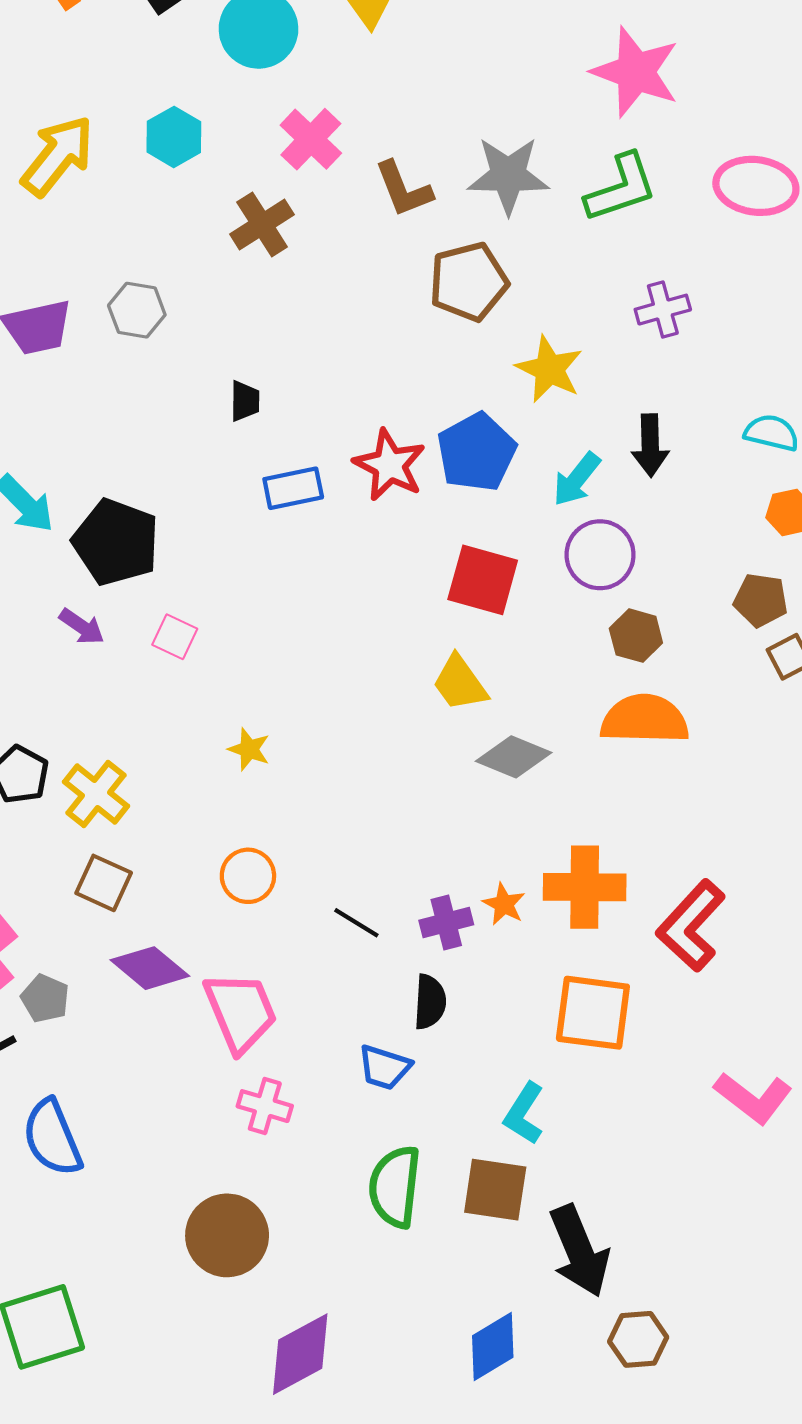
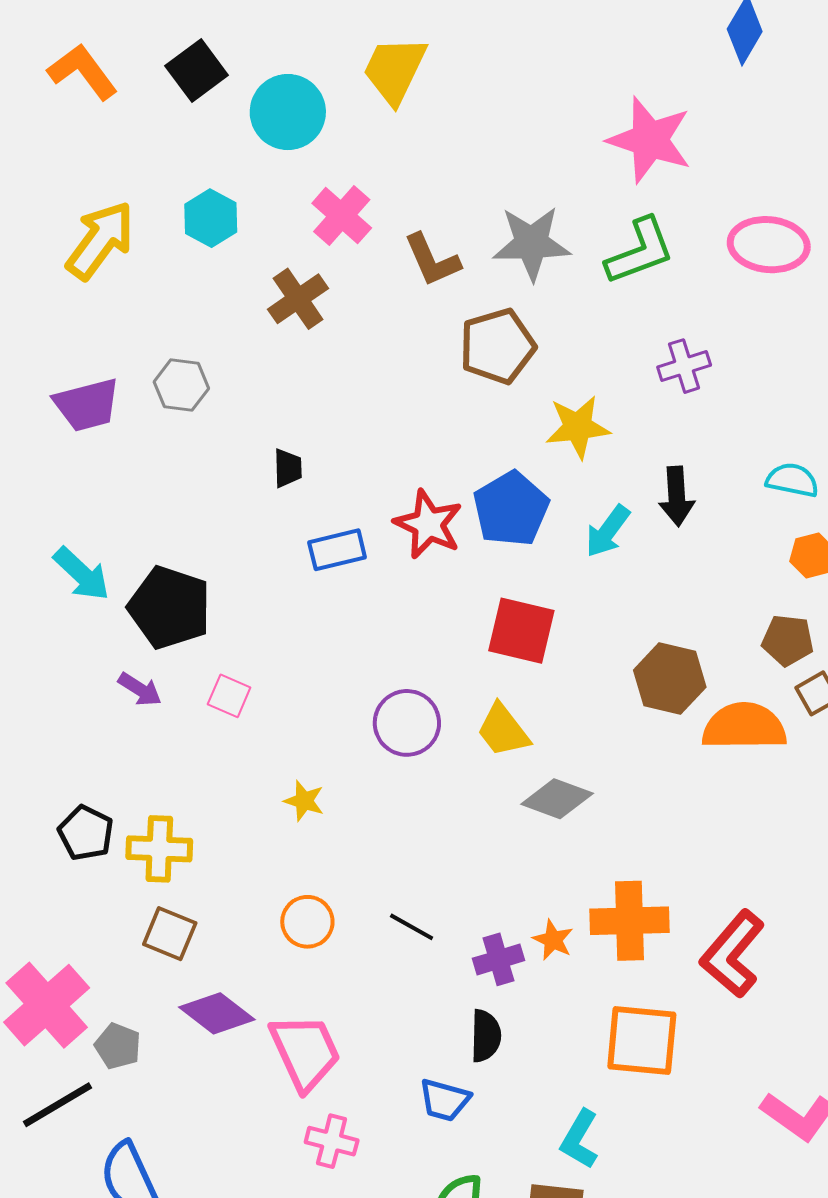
yellow star: (549, 369) -> (578, 427), turned -30
purple circle: (600, 555) -> (407, 723), moved
brown hexagon: (636, 636) -> (670, 679), size x1.4
orange semicircle: (645, 719) -> (744, 727), moved
yellow cross: (96, 794) -> (159, 849), turned -34
black line: (356, 923) -> (412, 927), moved

